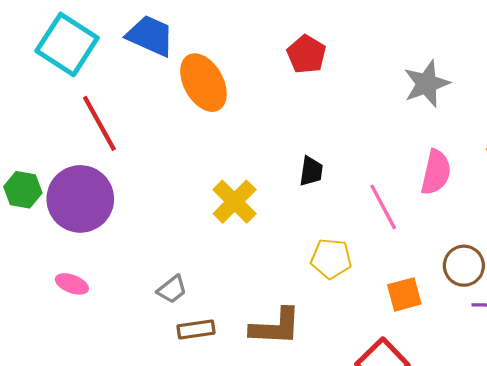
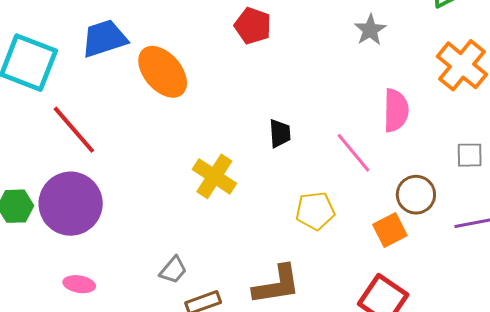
blue trapezoid: (150, 36) -> (104, 38), turned -30
gray star: (427, 84) -> (370, 30), size x0.7
brown circle: (464, 266) -> (416, 195), moved

